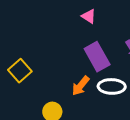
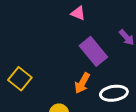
white ellipse: (112, 86) -> (114, 93), moved

